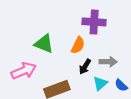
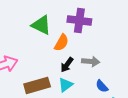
green triangle: (44, 44) -> (41, 25), moved
cyan triangle: (100, 83) -> (66, 85), moved

